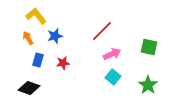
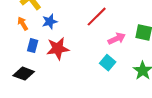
pink arrow: (112, 54) -> (117, 39), moved
red star: (63, 63) -> (58, 49), size x1.6

